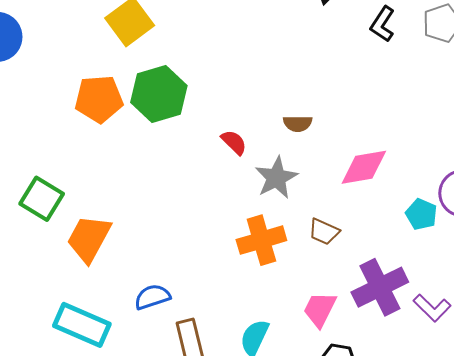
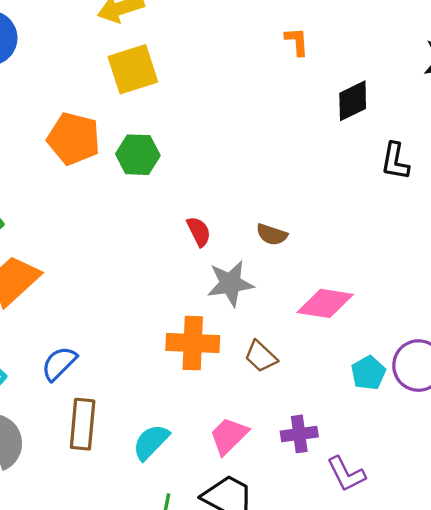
black L-shape: (382, 24) -> (395, 161), turned -42
green hexagon: (159, 94) -> (138, 155), size x0.7
purple cross: (380, 287) -> (299, 434), size x0.6
blue semicircle: (152, 297) -> (59, 363), turned -45

